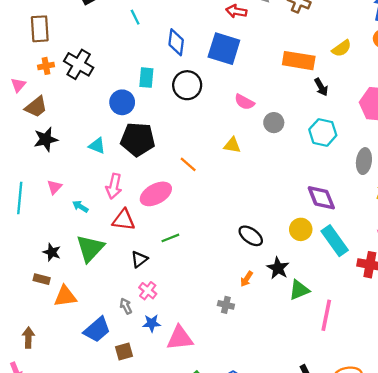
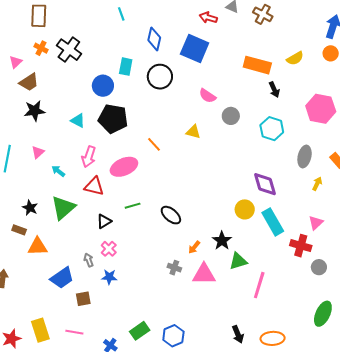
orange cross: (46, 66) -> (41, 48), turned 32
black ellipse: (251, 236) -> (171, 215), moved
pink triangle: (180, 338) -> (204, 274), moved

